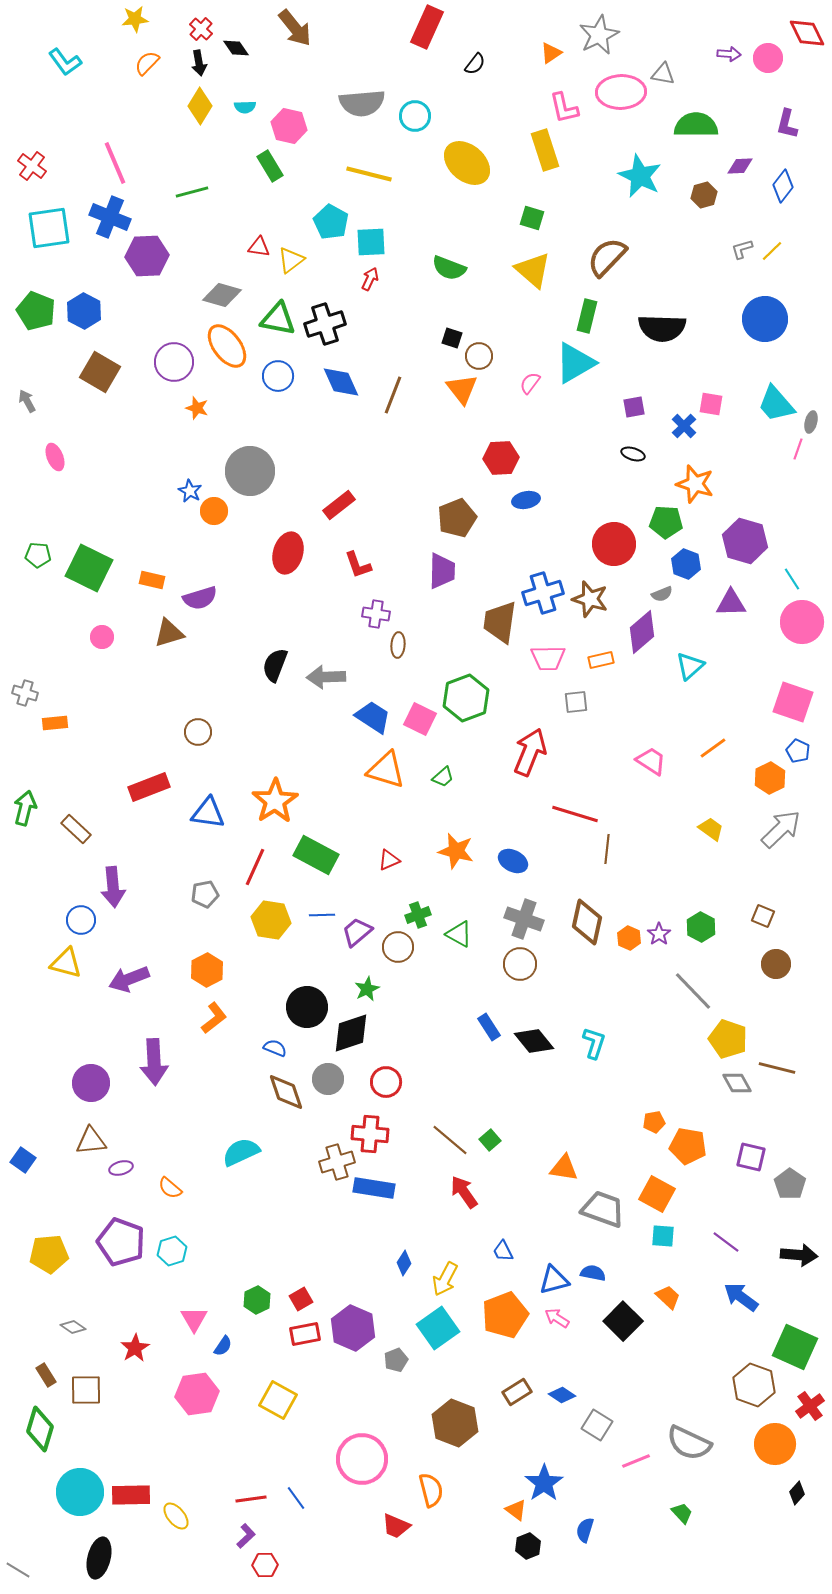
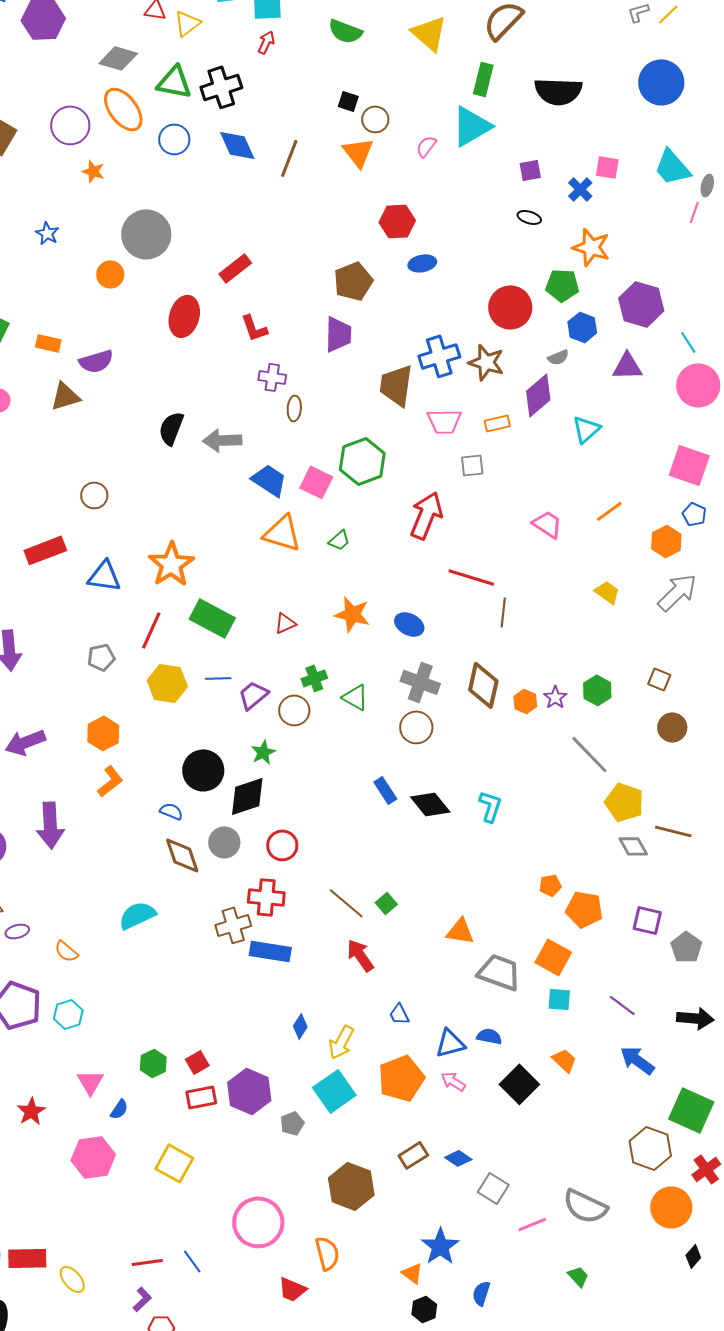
blue star: (190, 491) -> (47, 233), moved

